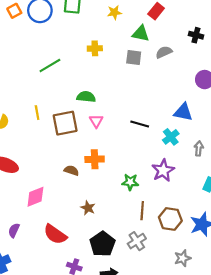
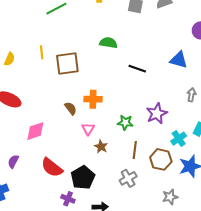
green semicircle: (86, 97) -> (108, 43), moved
pink triangle: (96, 121) -> (88, 129), moved
cyan cross: (171, 137) -> (179, 139), moved
brown semicircle: (71, 170) -> (71, 108), turned 32
brown star: (88, 208) -> (101, 147), moved
black pentagon: (102, 244) -> (83, 178), moved

